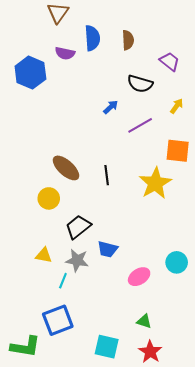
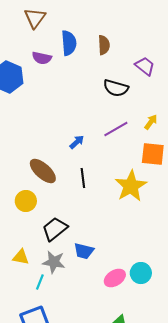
yellow arrow: (177, 106) -> (151, 122), moved
blue arrow: (111, 107) -> (77, 142), moved
cyan circle: (177, 262) -> (141, 273), moved

